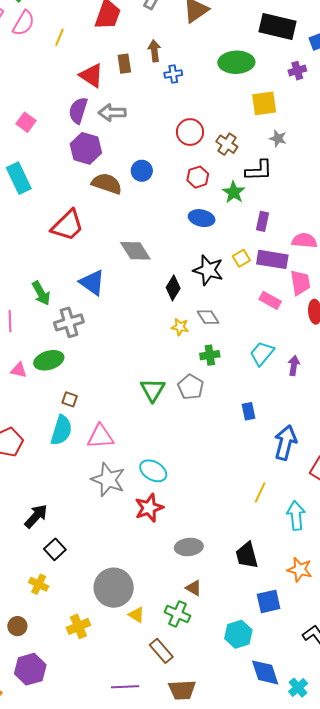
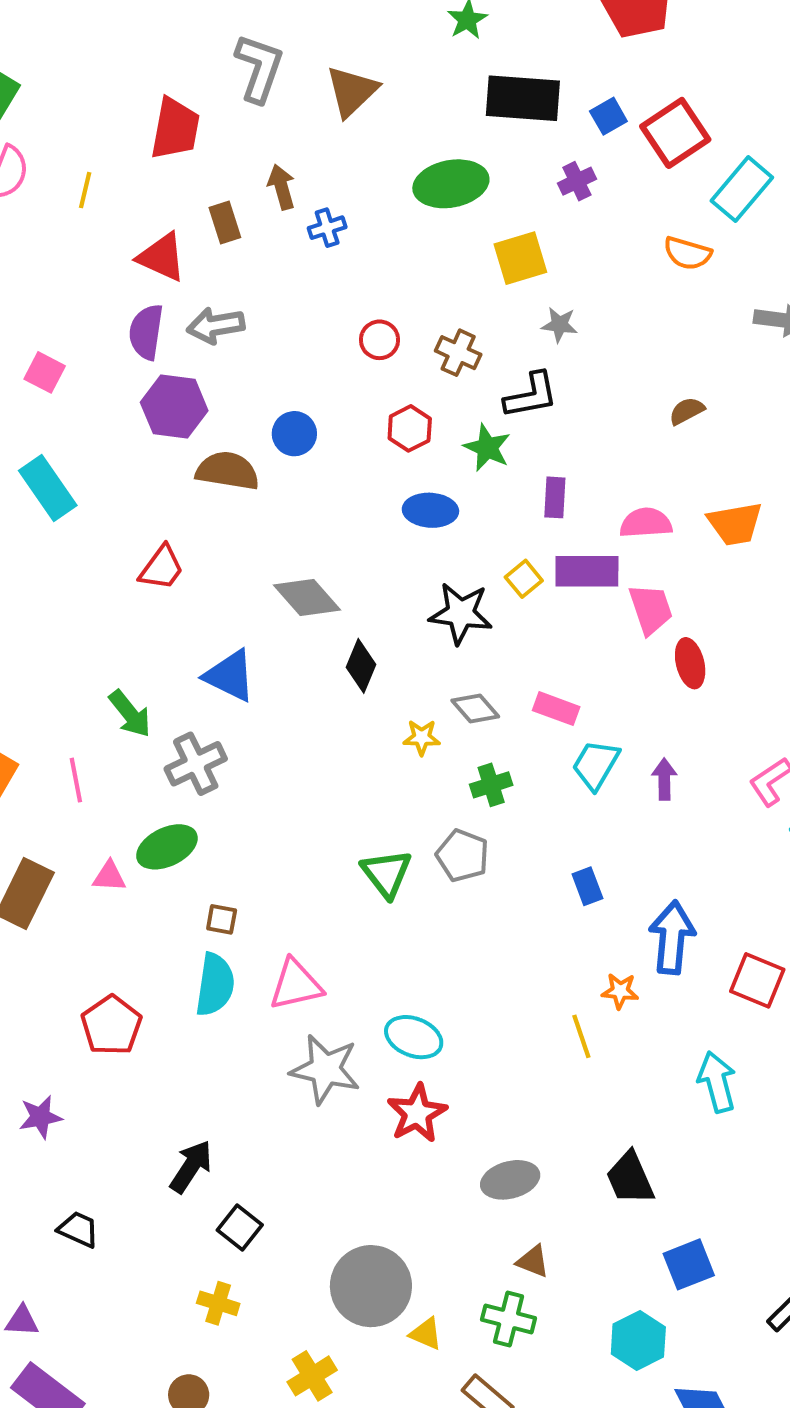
red circle: (190, 132) -> (379, 340), size x0.7
red trapezoid: (68, 225) -> (162, 568), size x0.7
black diamond: (173, 288) -> (361, 666), moved
pink rectangle: (270, 300) -> (556, 709), moved
yellow line: (260, 492) -> (581, 1036), moved, turned -35
orange star: (300, 570) -> (620, 991), moved, size x0.7

